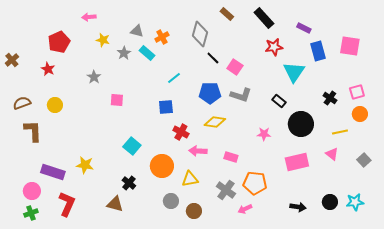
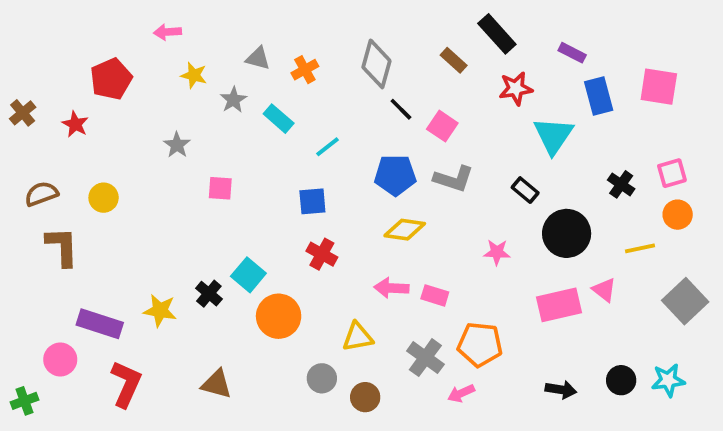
brown rectangle: (227, 14) -> (454, 60), moved
cyan rectangle: (147, 53) -> (279, 119), moved
red star: (48, 69) -> (75, 124), moved
red cross: (181, 132) -> (322, 254), moved
pink arrow: (198, 151) -> (392, 288), moved
pink triangle: (332, 154) -> (604, 290), moved
gray square: (364, 160) -> (685, 301), size x1.6
orange circle: (162, 166) -> (279, 316), moved
black cross: (129, 183) -> (209, 294), moved
green cross: (31, 213) -> (24, 401), moved

